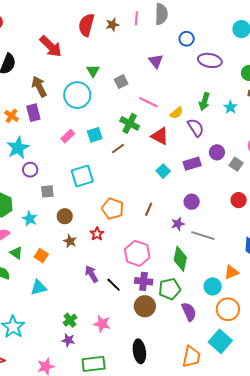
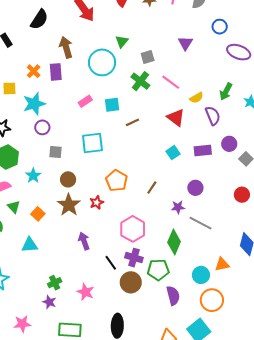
green cross: (130, 123) -> (140, 81), moved
brown star: (70, 241) -> (69, 205), size x1.6
black line: (114, 285) -> (111, 263), moved

